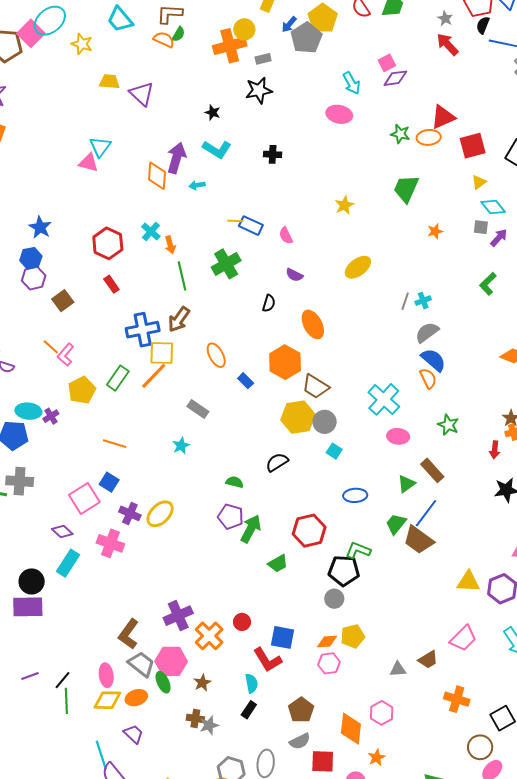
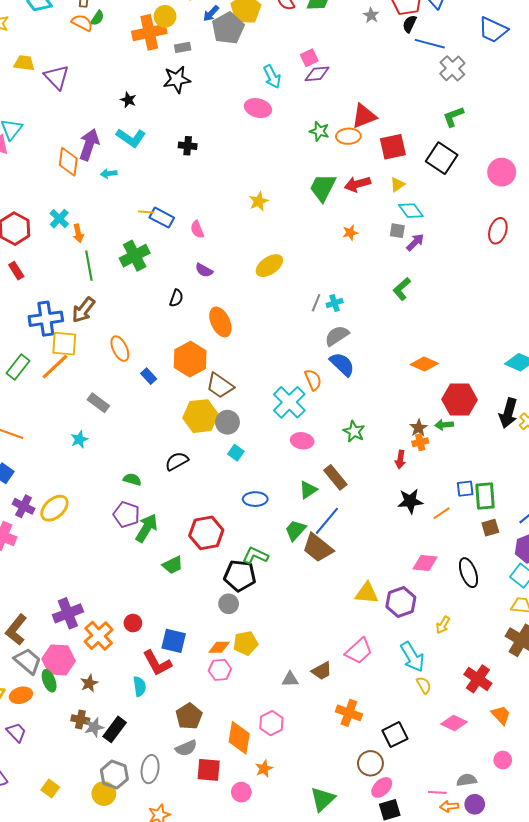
red arrow: (447, 44) -> (357, 184), moved, turned -65
orange semicircle: (428, 378) -> (313, 380), moved
black rectangle: (249, 710) -> (115, 729), moved, size x1.4

